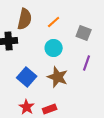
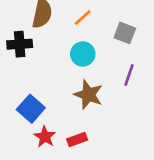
blue square: (27, 77) -> (31, 109), moved

